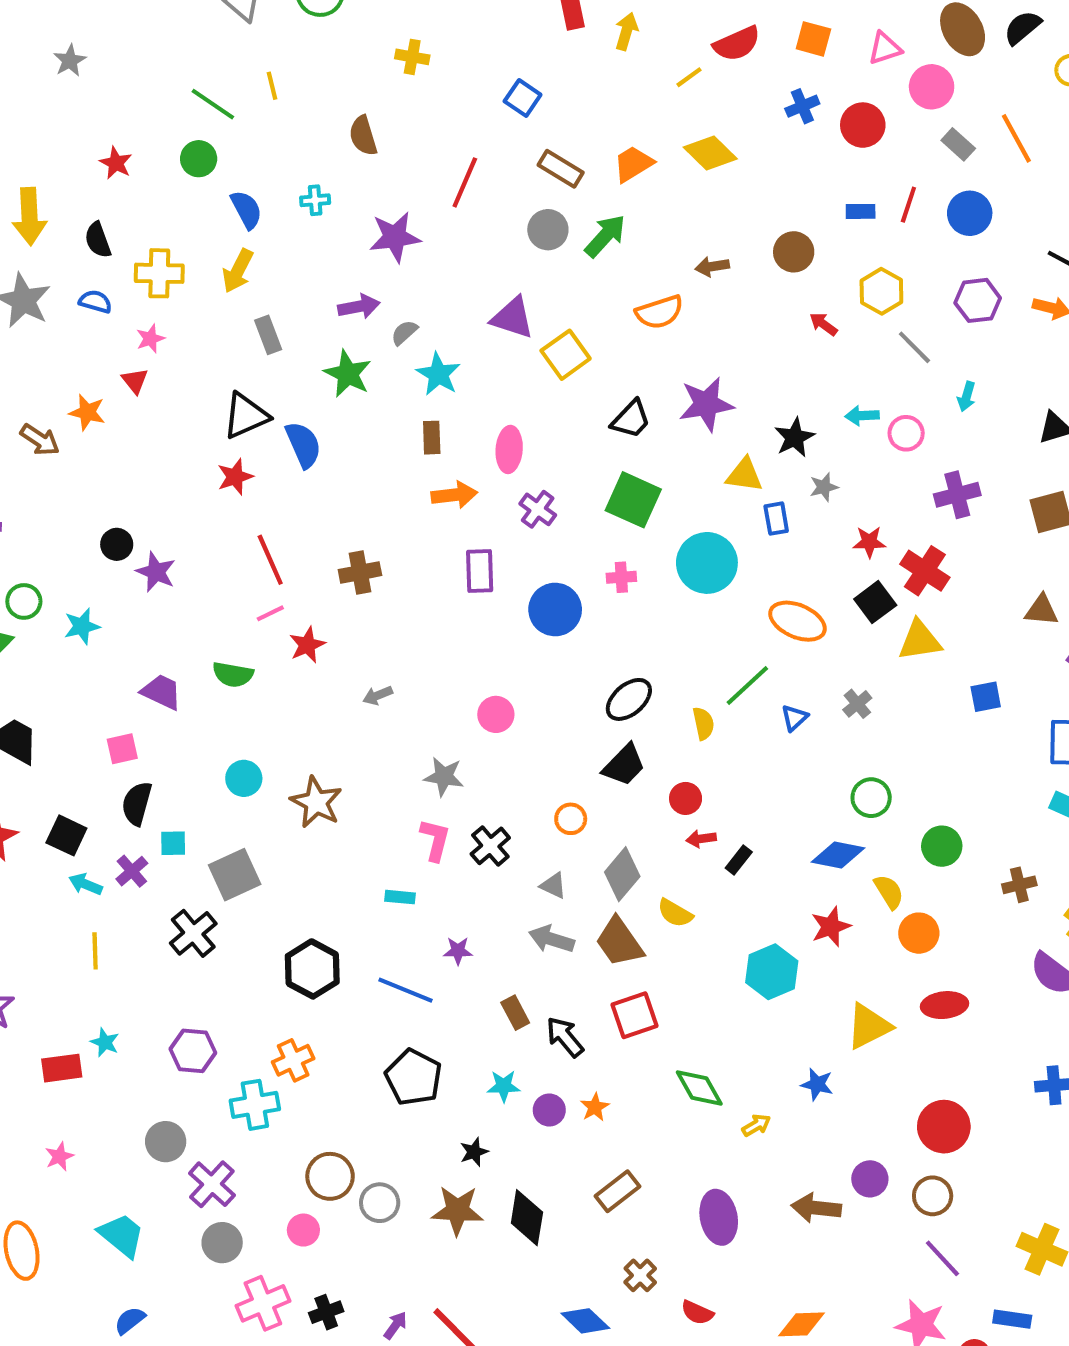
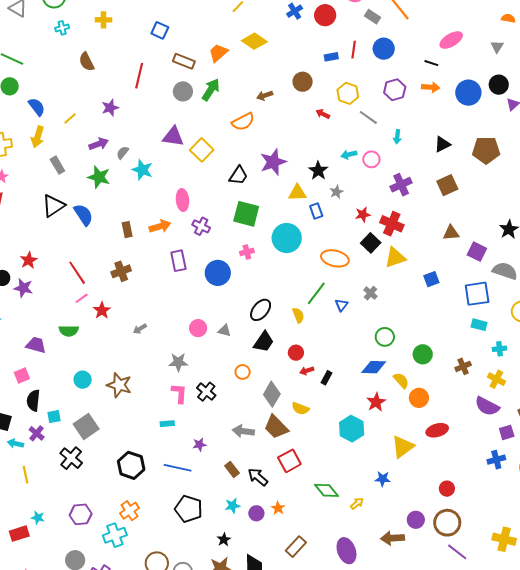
yellow line: (272, 86) -> (70, 119), moved, turned 72
cyan cross: (315, 200) -> (62, 28), moved
purple star: (395, 237) -> (110, 108), size x0.7
brown rectangle: (432, 438) -> (127, 230), moved
red star: (235, 477) -> (29, 260), moved
gray triangle: (553, 886) -> (224, 331), moved
red circle: (944, 1127) -> (447, 489), size x0.6
brown circle: (933, 1196) -> (447, 523), size x1.4

